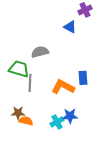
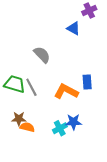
gray semicircle: (40, 52) -> (42, 55), turned 60
green trapezoid: (19, 69) -> (15, 84), moved
gray line: (30, 83) -> (31, 87), turned -30

